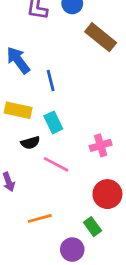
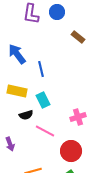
brown rectangle: (101, 37) -> (78, 37), size x0.6
red circle: (107, 194) -> (71, 151), moved

